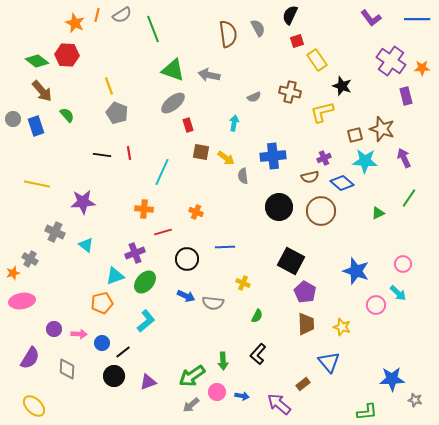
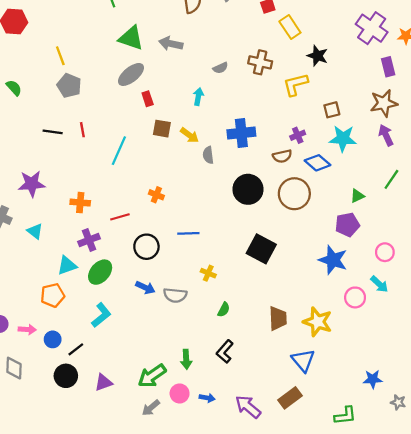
brown star: (382, 129) -> (384, 103), moved, turned -30
orange cross: (144, 209) -> (80, 203), moved
purple pentagon: (305, 292) -> (347, 225), moved, turned 30
yellow star: (342, 327) -> (318, 322), size x1.5
blue star: (392, 379) -> (373, 379), size x0.7
brown rectangle: (303, 384) -> (290, 398), moved, size x1.5

